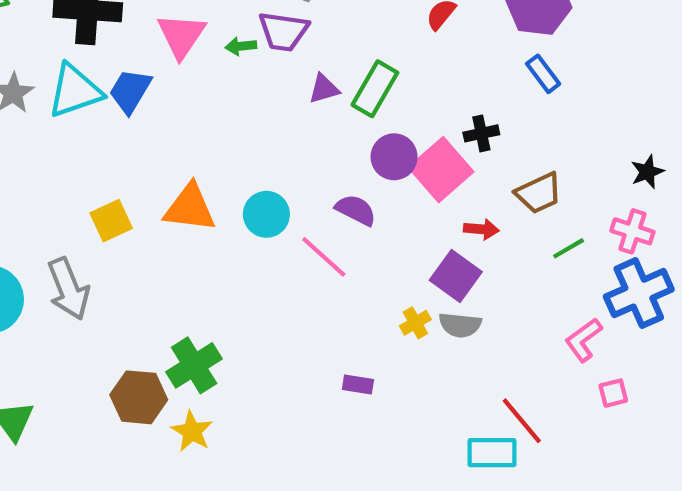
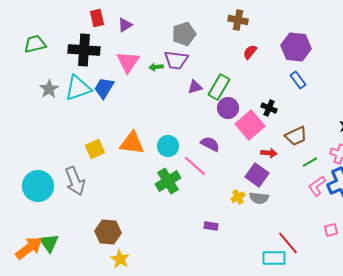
black cross: (481, 133) -> (269, 108), turned 35
purple circle: (394, 157) -> (228, 108), moved
pink L-shape: (583, 340) -> (317, 186), moved
green cross: (194, 365) -> (168, 181), moved
yellow star: (192, 431) -> (120, 259), moved

